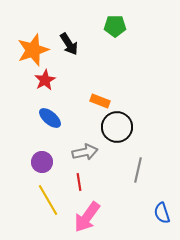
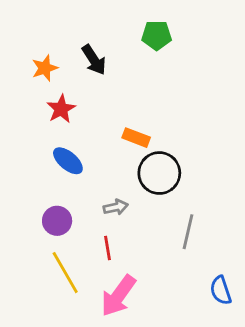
orange star: (33, 50) -> (45, 68), size x0.6
gray arrow: (85, 152) -> (116, 207), size x0.7

